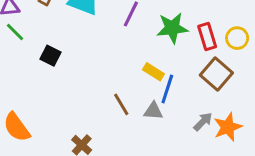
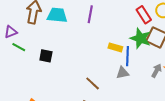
green star: (172, 28) -> (140, 38), moved, turned -30
brown line: (121, 104) -> (93, 83), moved

